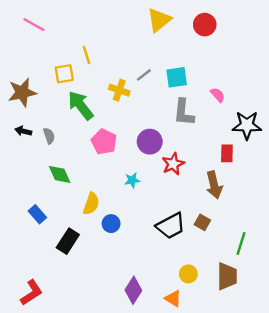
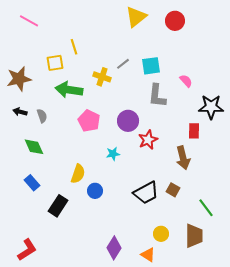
green arrow: (81, 105) -> (69, 90), turned -44
green diamond: (60, 174) -> (34, 147), moved
green line: (241, 243) -> (206, 208), turned -54

